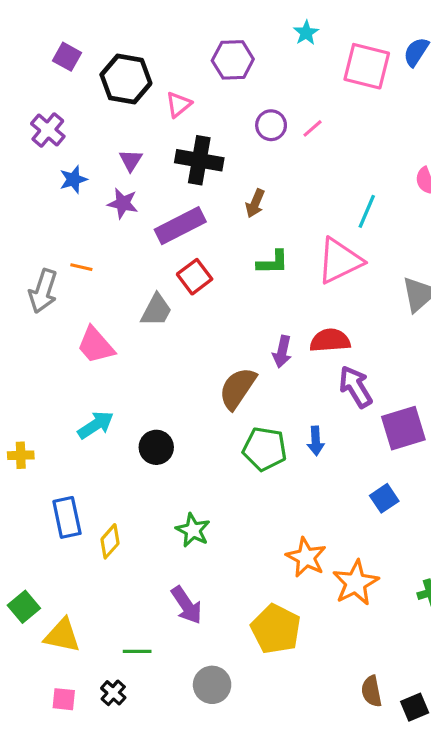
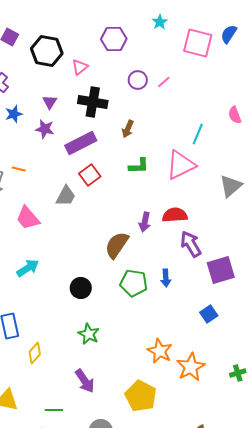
black circle: (156, 447) -> (81, 288), moved
yellow diamond: (110, 541) -> (35, 353), moved

